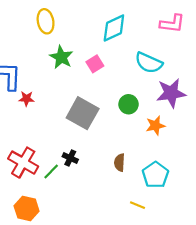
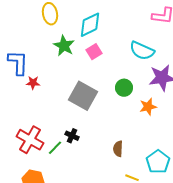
cyan diamond: (114, 28) -> (90, 25), moved
brown semicircle: (120, 163) -> (118, 149), moved
cyan pentagon: (155, 175) -> (158, 162), moved

